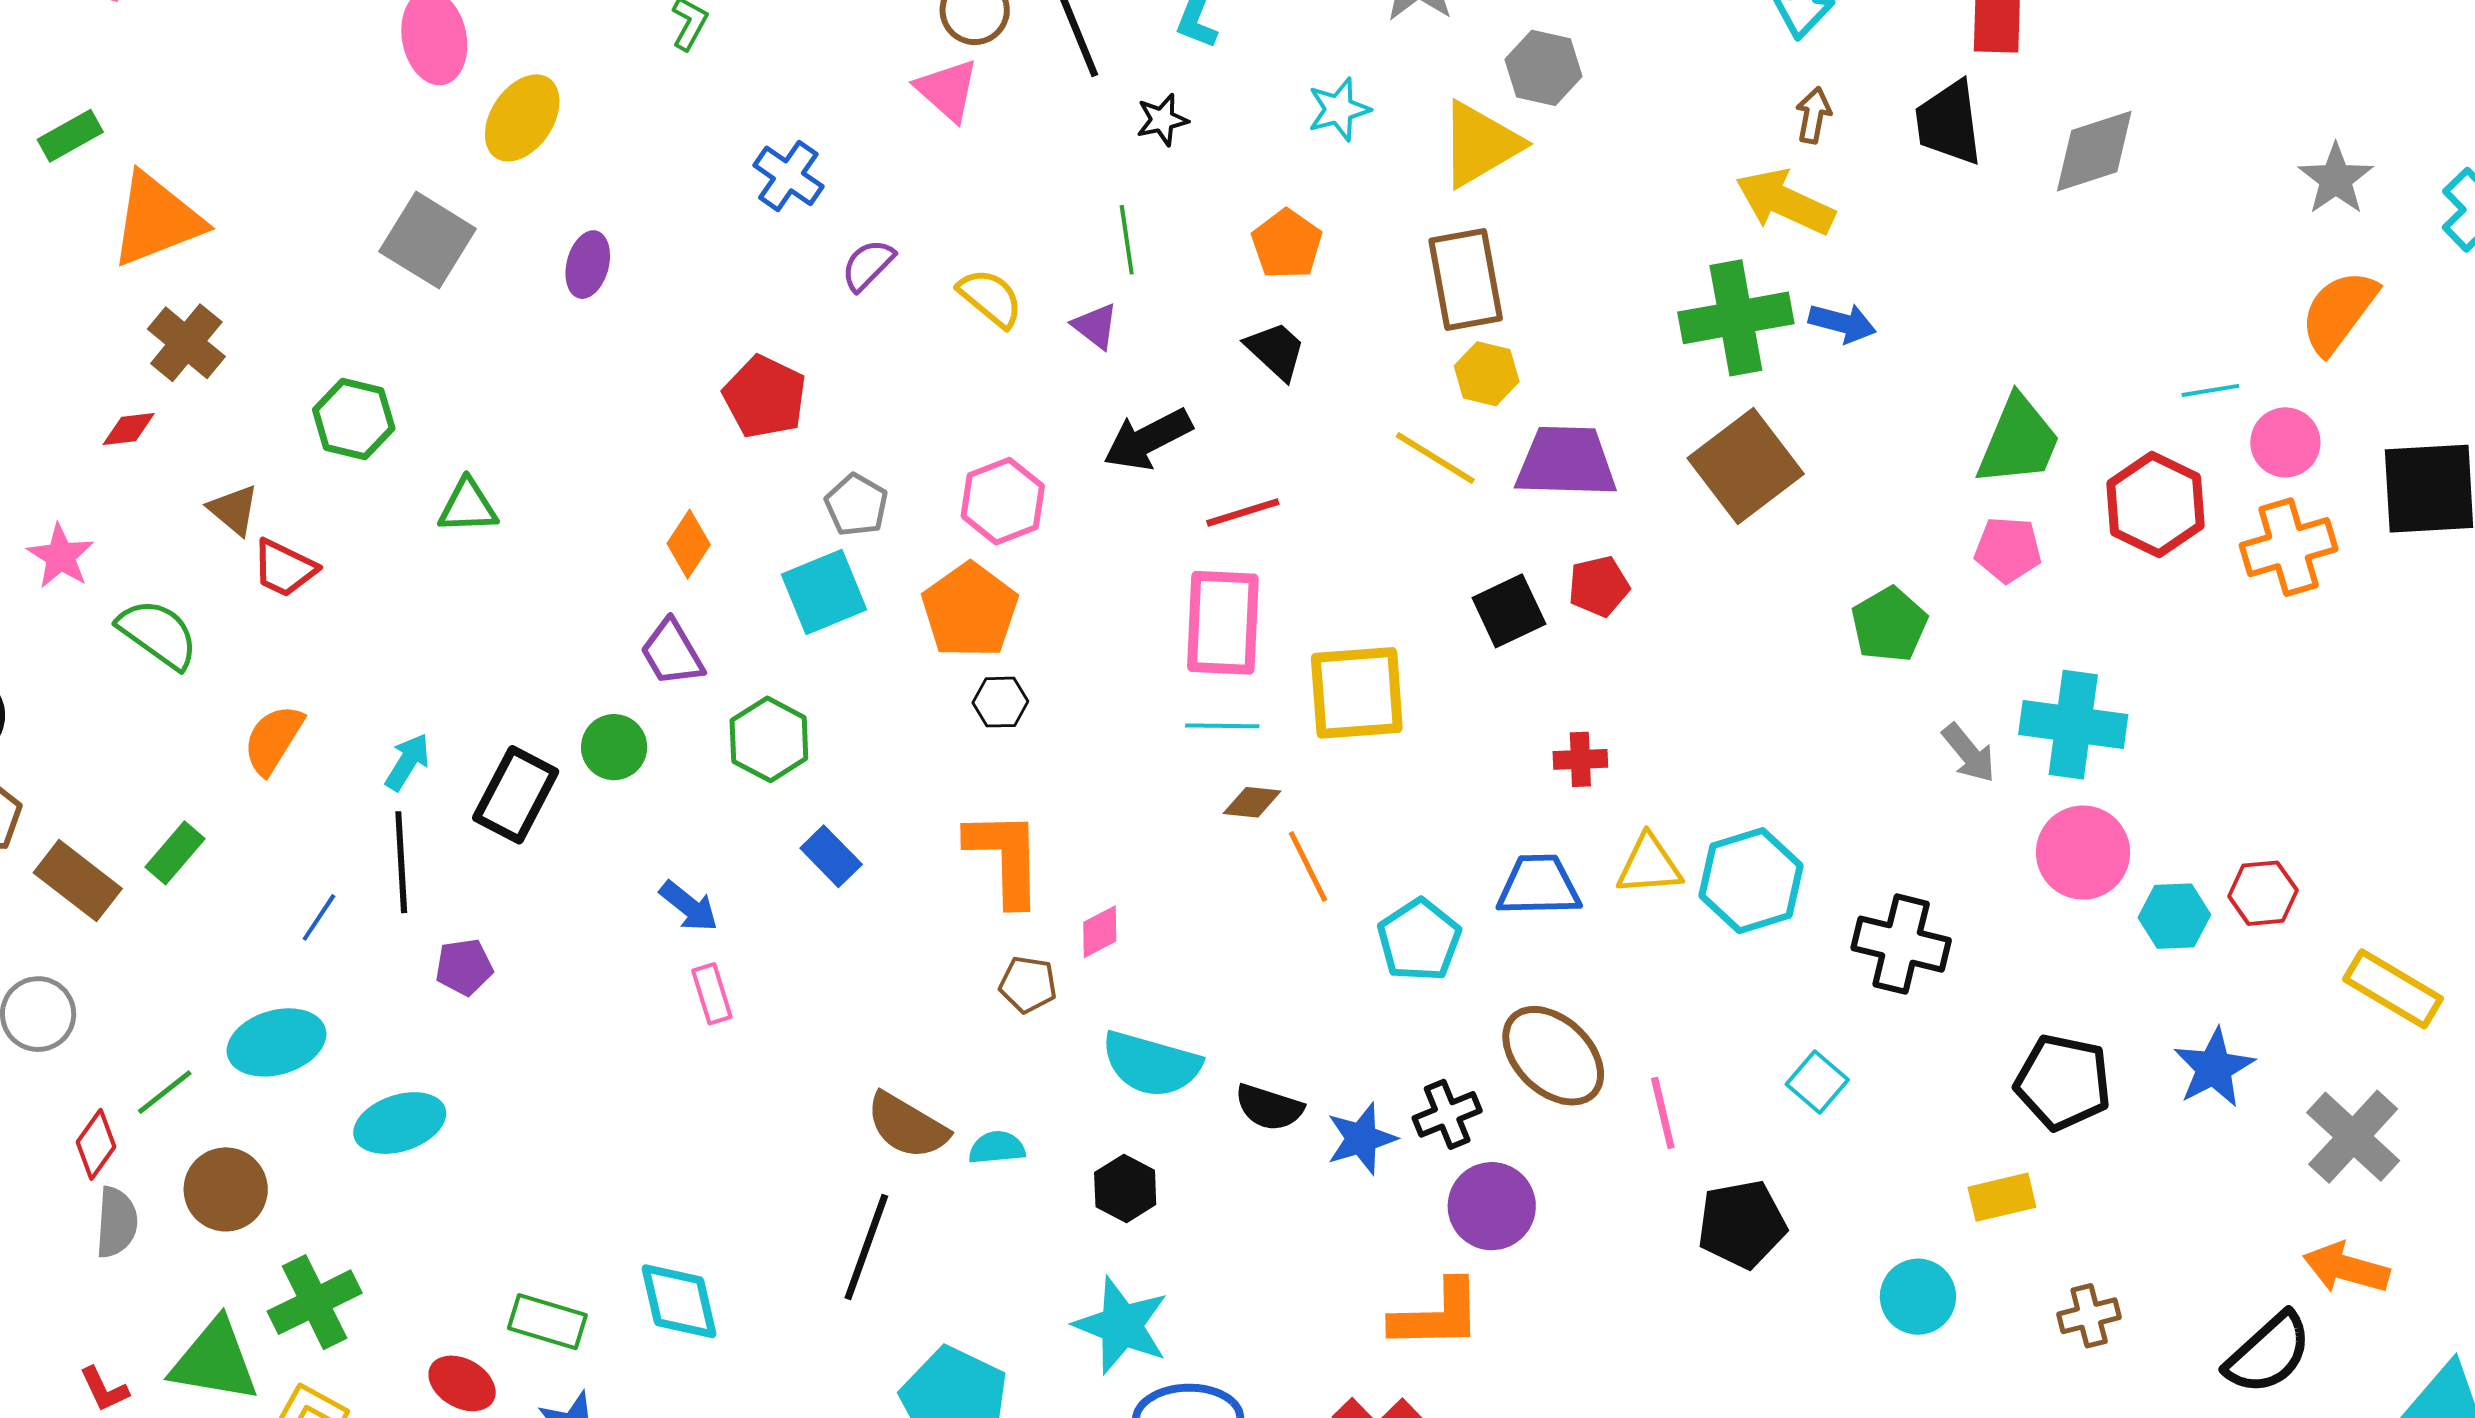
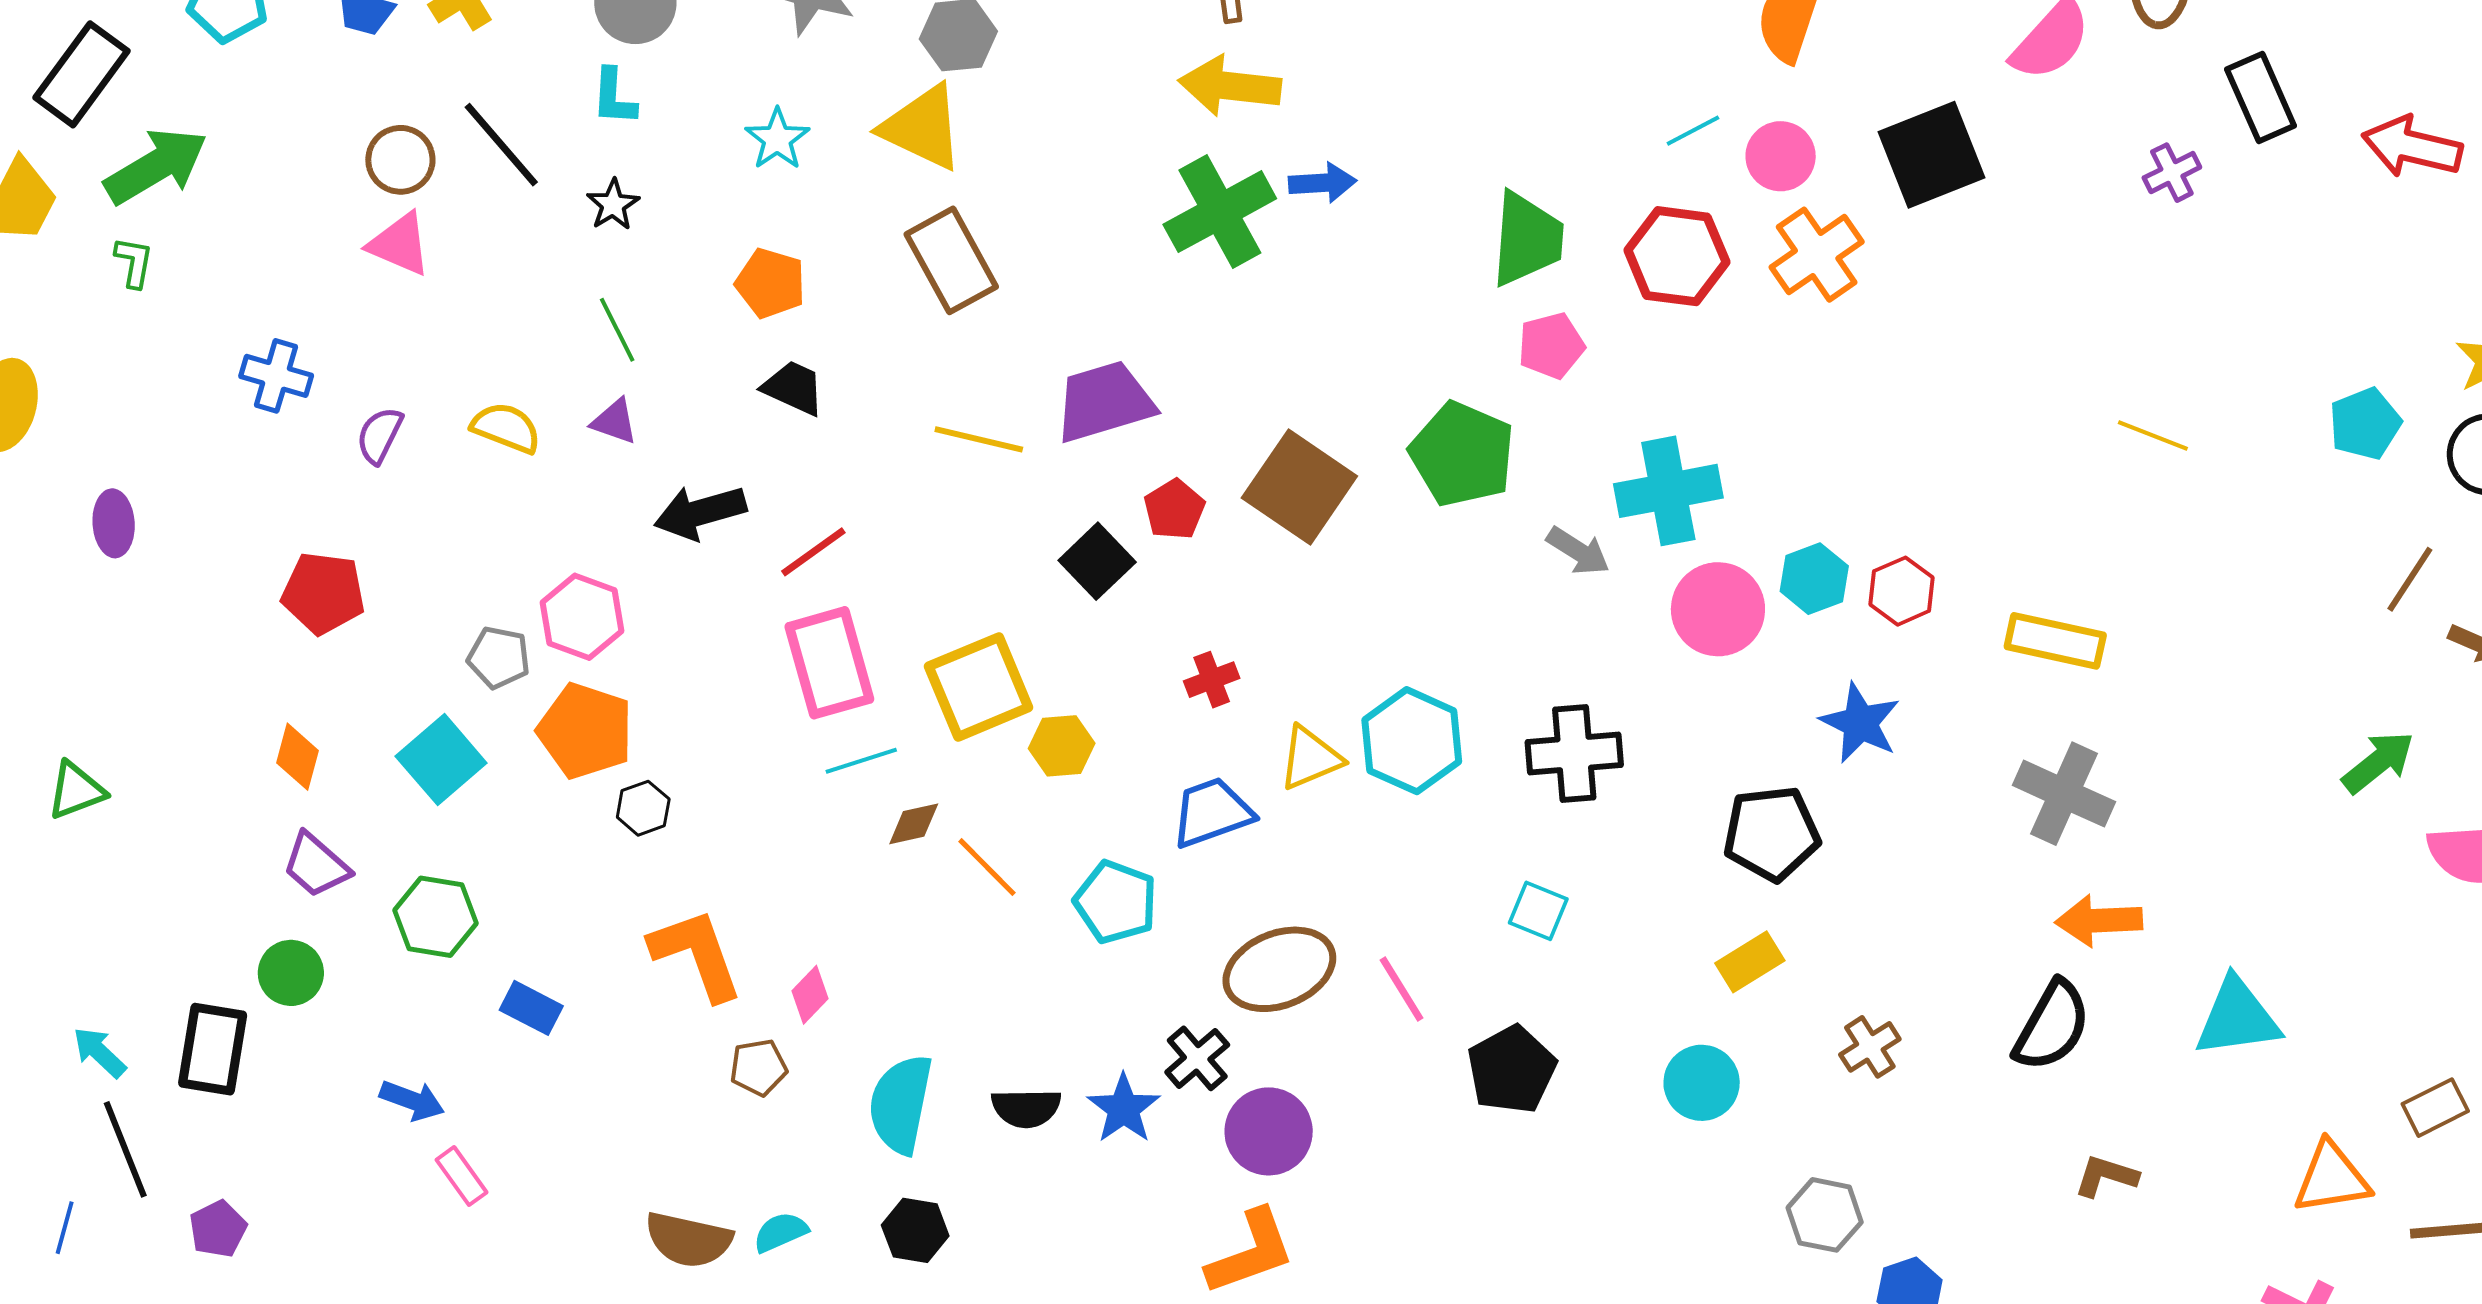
yellow triangle: (1480, 144) -> (922, 127), turned -46
yellow hexagon: (1487, 374) -> (1062, 746), moved
black arrow: (1148, 439) -> (700, 512), turned 30
brown square: (1746, 466) -> (1299, 487), moved
gray pentagon: (856, 505) -> (499, 657), moved
green pentagon: (1889, 625) -> (1462, 454), size x1.4
cyan arrow: (407, 762) -> (100, 1052), turned -60
cyan hexagon: (2174, 916) -> (1814, 579), moved
brown ellipse: (1553, 1056) -> (1279, 969), turned -47
cyan semicircle: (1151, 1064) -> (901, 1104), turned 104
blue star: (2214, 1068) -> (1860, 723), moved

